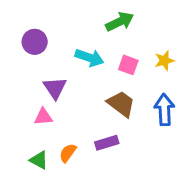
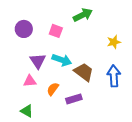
cyan arrow: (89, 58) -> (62, 60), moved
pink square: (128, 65) -> (56, 31), moved
orange semicircle: (68, 153) -> (53, 89), moved

